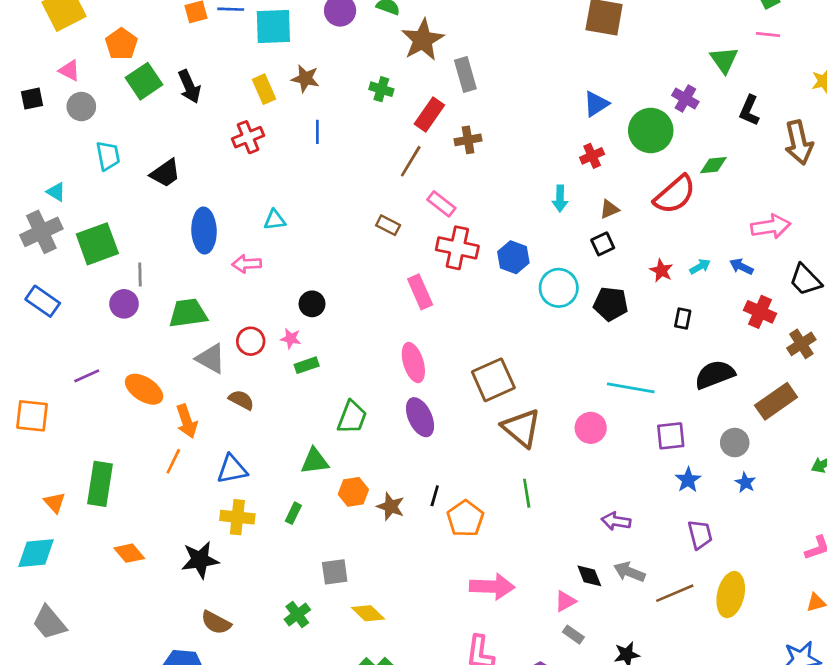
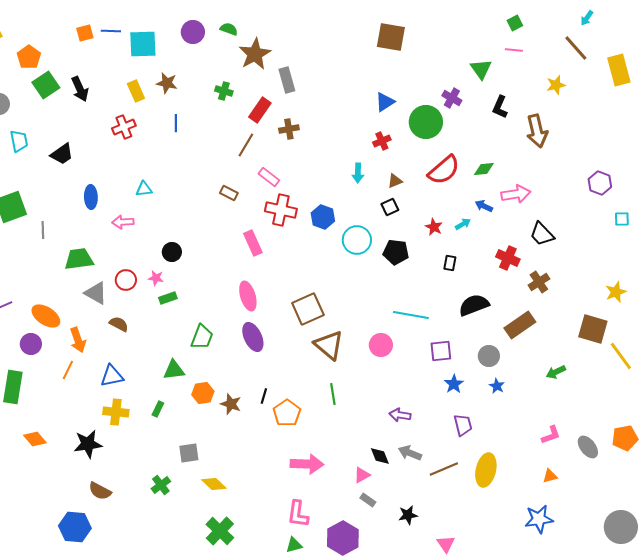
green diamond: (713, 165) -> (484, 169), moved
blue ellipse: (204, 231) -> (91, 197), size x0.7
blue arrow: (741, 267) -> (484, 206), moved
purple circle: (124, 304) -> (31, 344), moved

